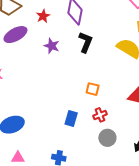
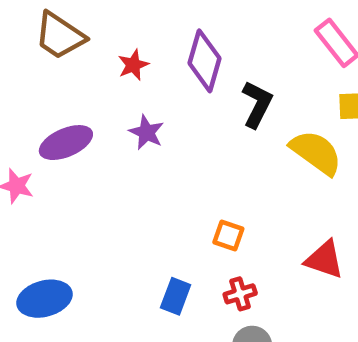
purple ellipse: (15, 35) -> (66, 143), moved
black L-shape: (86, 42) -> (257, 104), moved

